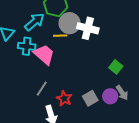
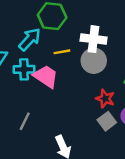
gray circle: (70, 23) -> (94, 61), moved
gray line: (42, 89) -> (25, 121), moved
red star: (64, 99) -> (105, 99), moved

